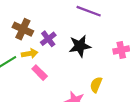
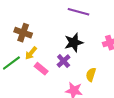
purple cross: (48, 39) -> (64, 61), moved
yellow arrow: (30, 54) -> (31, 53), turned 144

